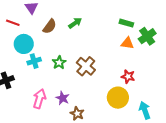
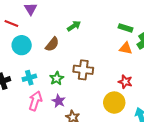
brown semicircle: (50, 26) -> (52, 44), moved
cyan cross: (34, 61) -> (29, 78), moved
green star: (59, 63) -> (57, 78), moved
brown cross: (86, 66) -> (83, 70), turned -36

